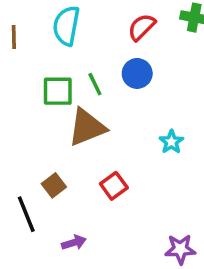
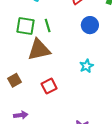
blue circle: (137, 73) -> (90, 25), moved

